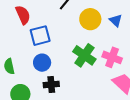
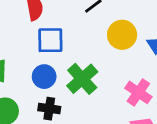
green cross: (84, 55) -> (82, 79), moved

